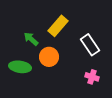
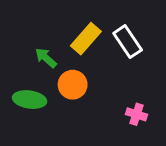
white rectangle: (90, 45) -> (128, 42), moved

